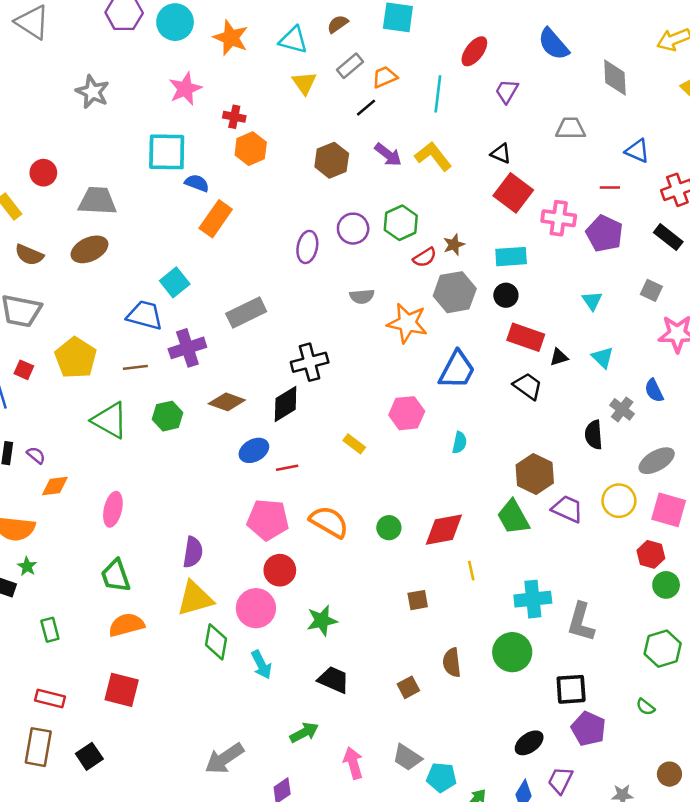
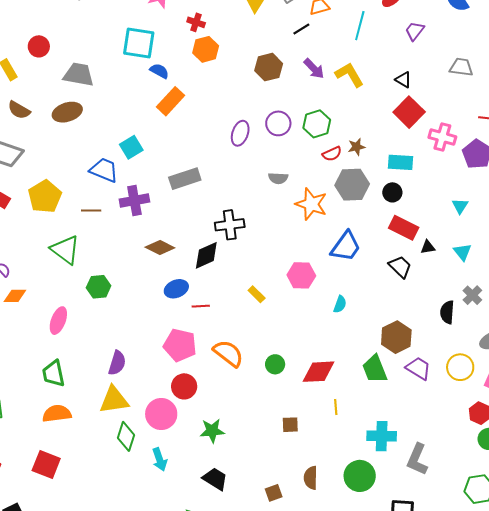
green hexagon: (168, 416) -> (99, 287), moved

